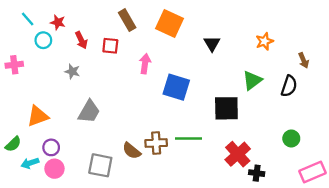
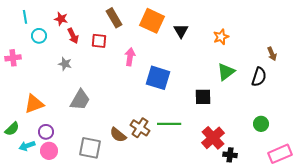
cyan line: (28, 19) -> (25, 17), turned 32
red star: (58, 22) -> (61, 19), moved
orange star: (264, 41) -> (221, 37), moved
black triangle: (212, 44) -> (181, 31), moved
black square: (226, 108) -> (203, 97), size x0.7
brown cross: (156, 143) -> (140, 128), turned 36

